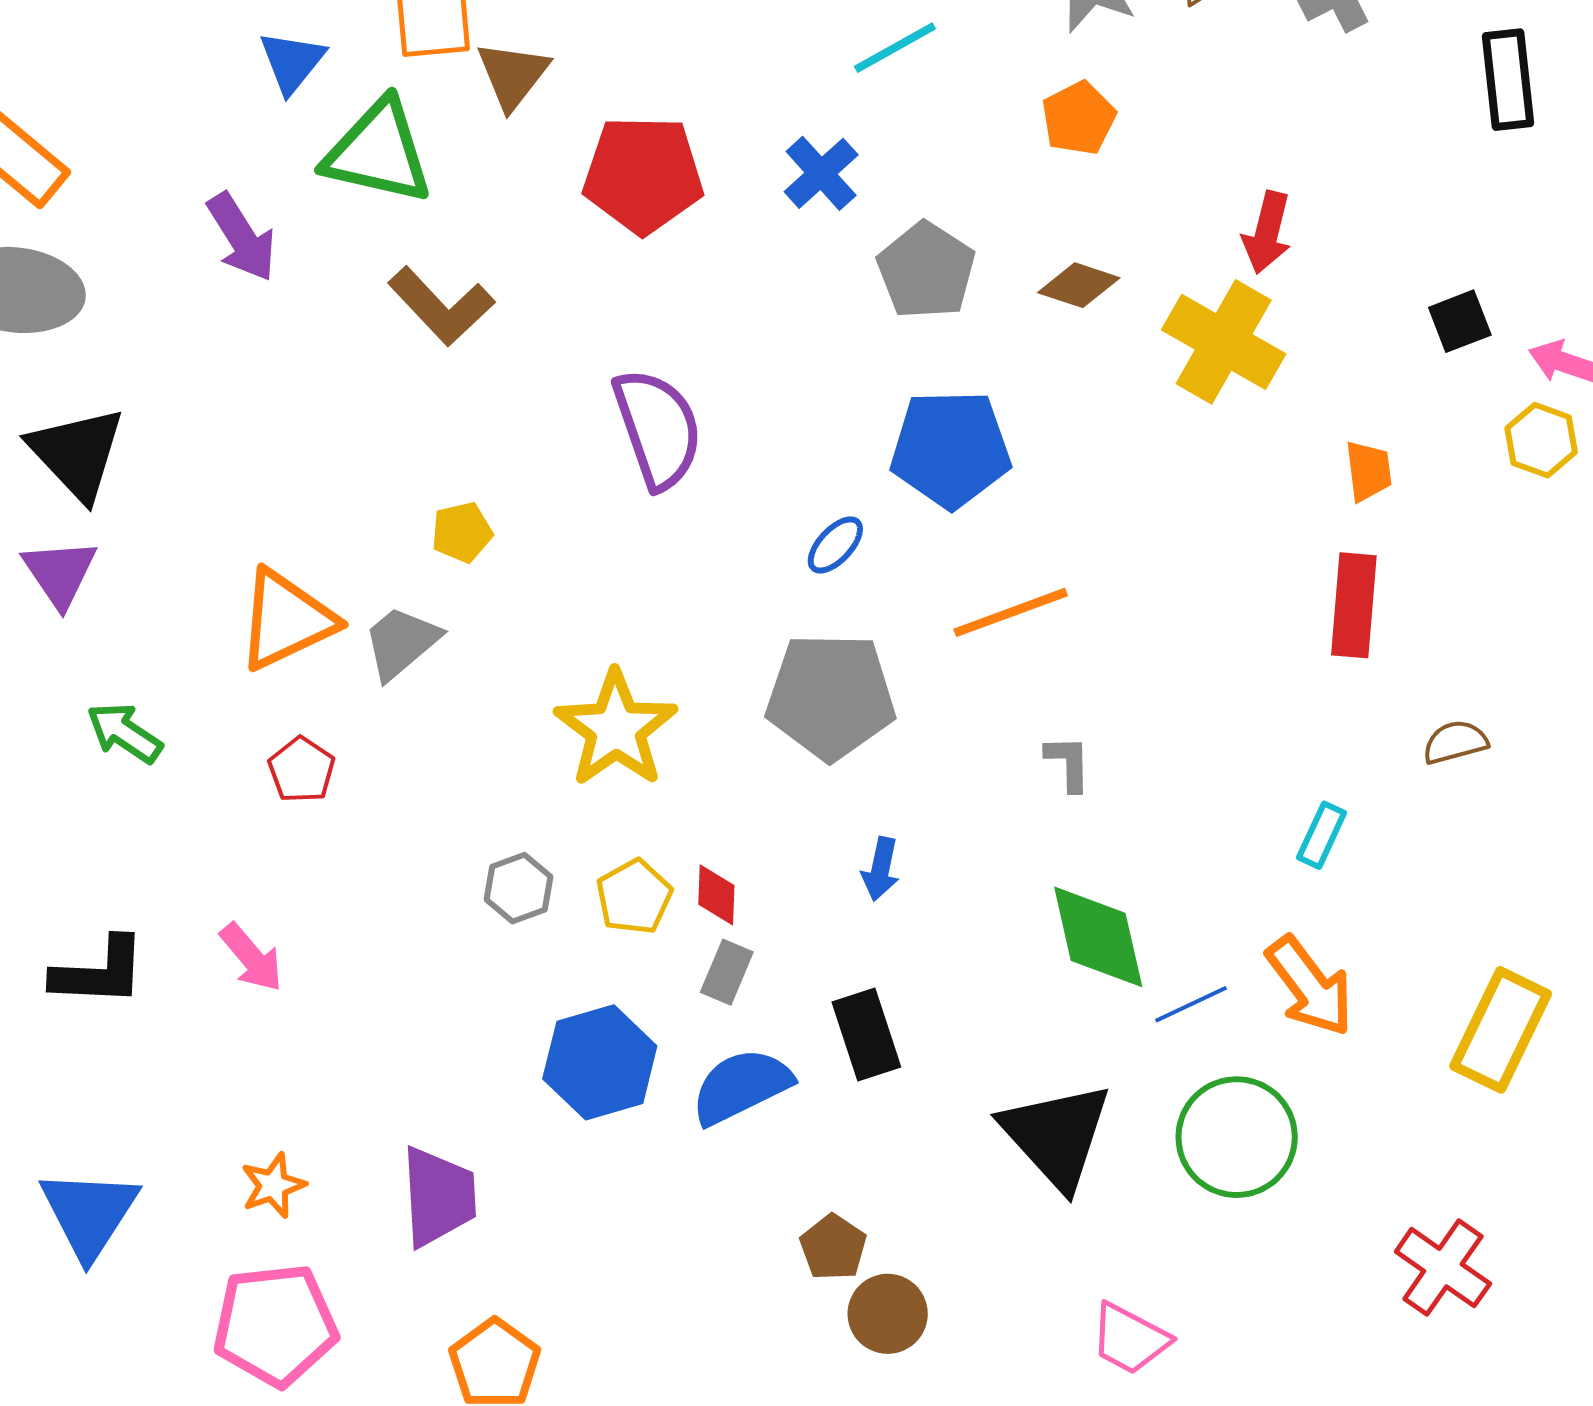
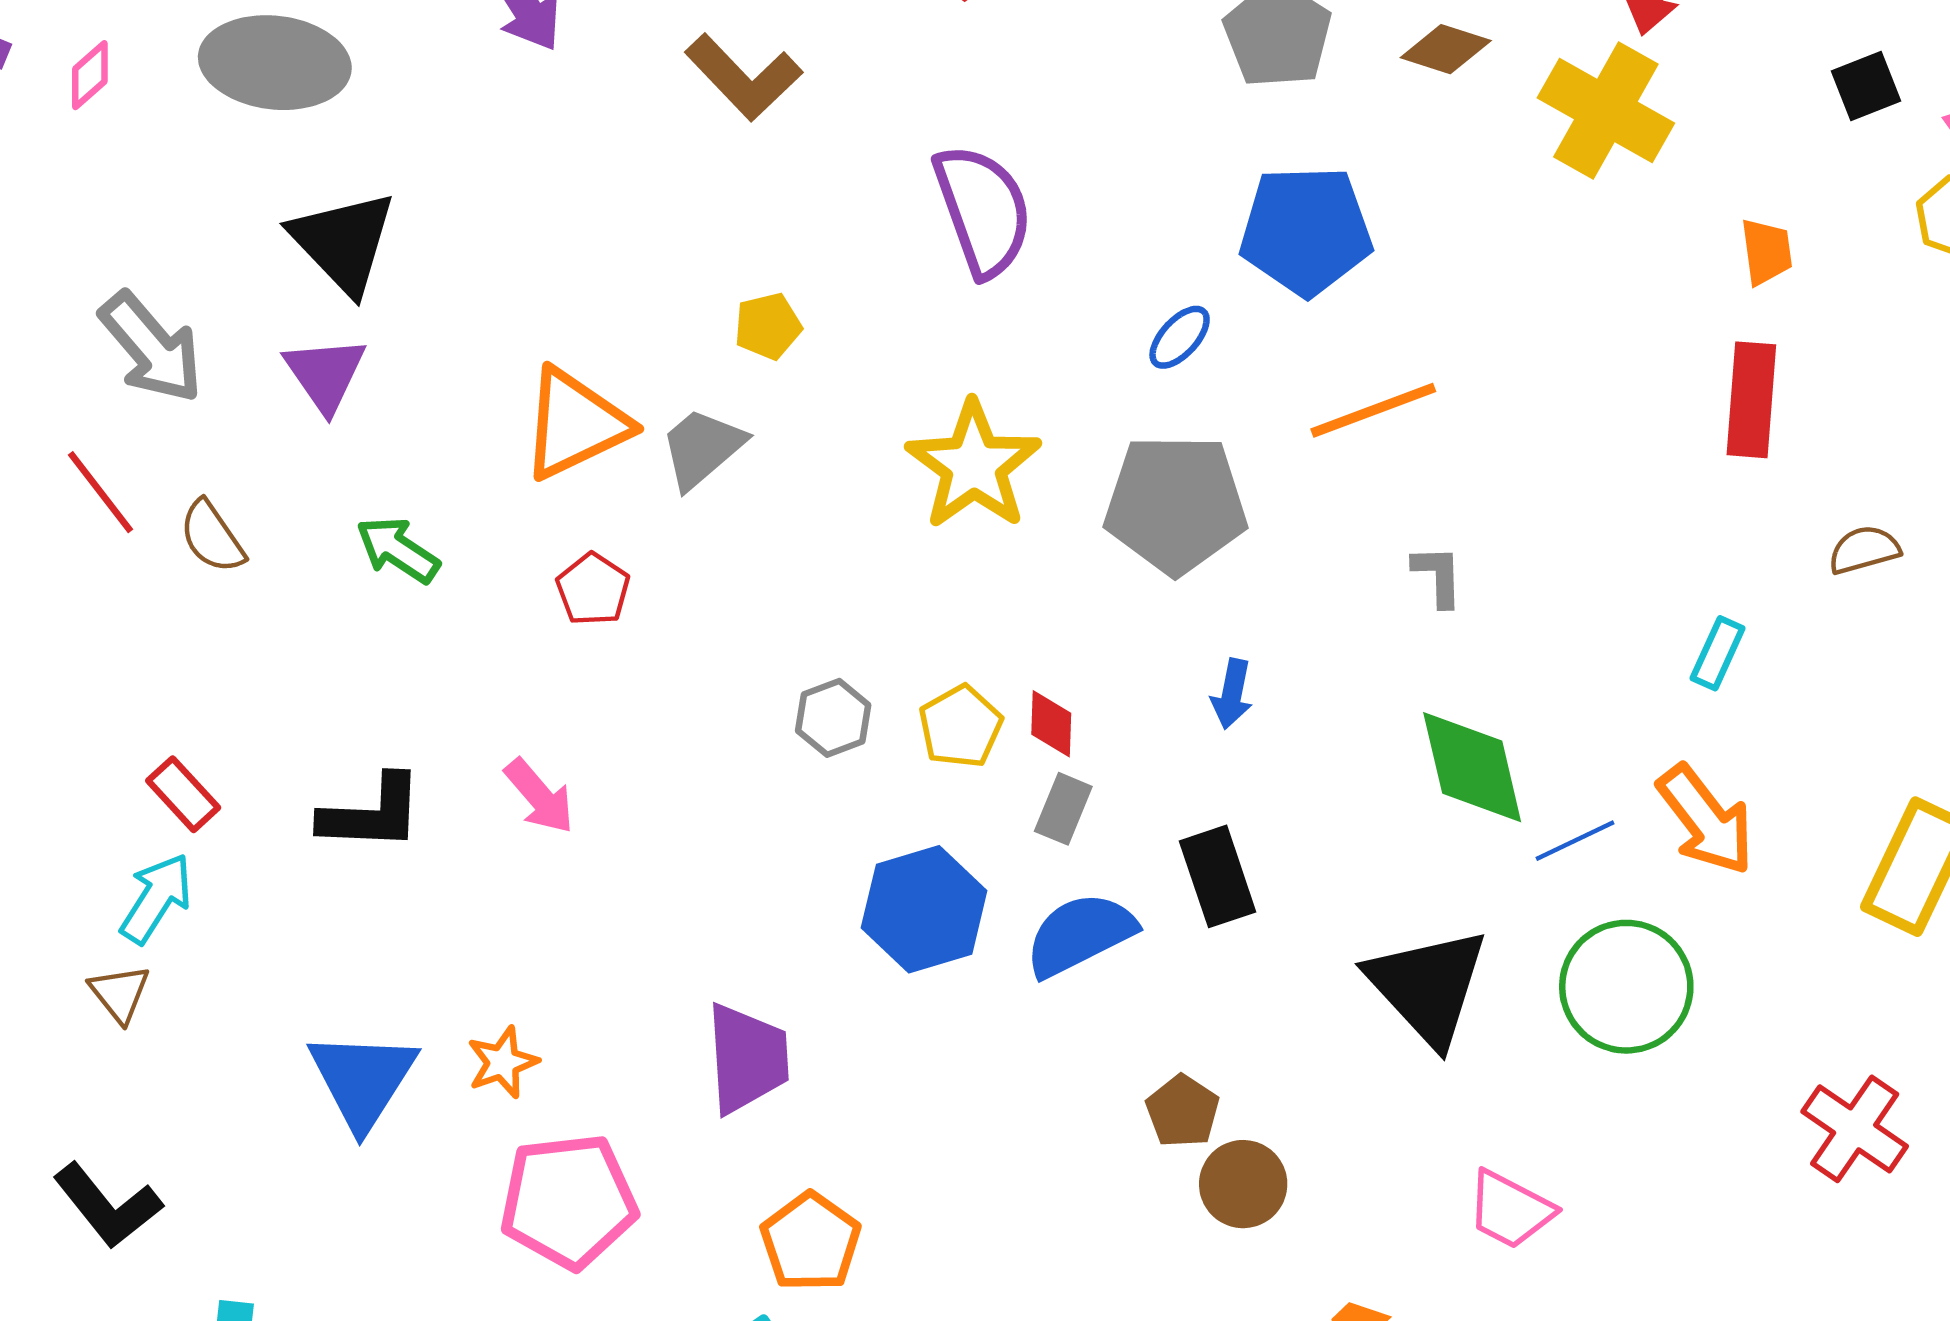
yellow star: (616, 729) -> (974, 465), moved
orange star: (273, 1185) -> (503, 1062), moved

